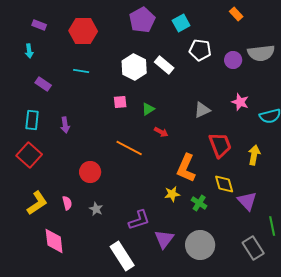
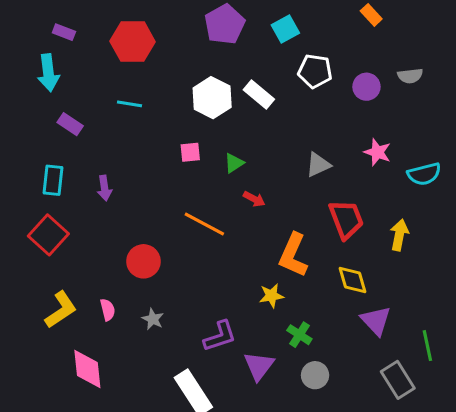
cyan arrow: (29, 51) -> (48, 73), size x1.6
gray semicircle: (261, 53) -> (410, 76), size x0.6
purple triangle: (247, 201) -> (376, 321), moved
green cross: (199, 203) -> (299, 335), moved
gray circle: (200, 245) -> (315, 375), size x0.6

